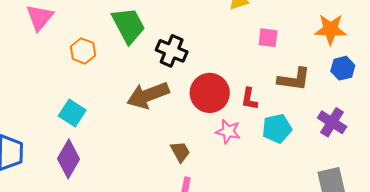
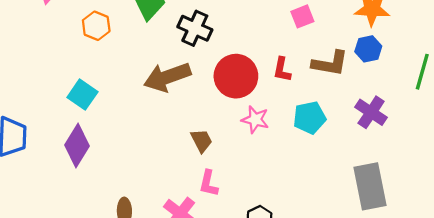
pink square: (268, 38) -> (302, 16), turned -30
blue hexagon: (343, 68) -> (368, 49), moved
red L-shape: (249, 99) -> (282, 70), moved

